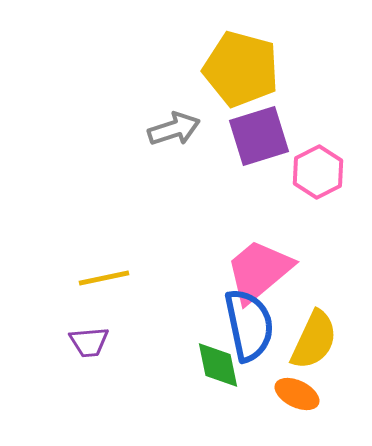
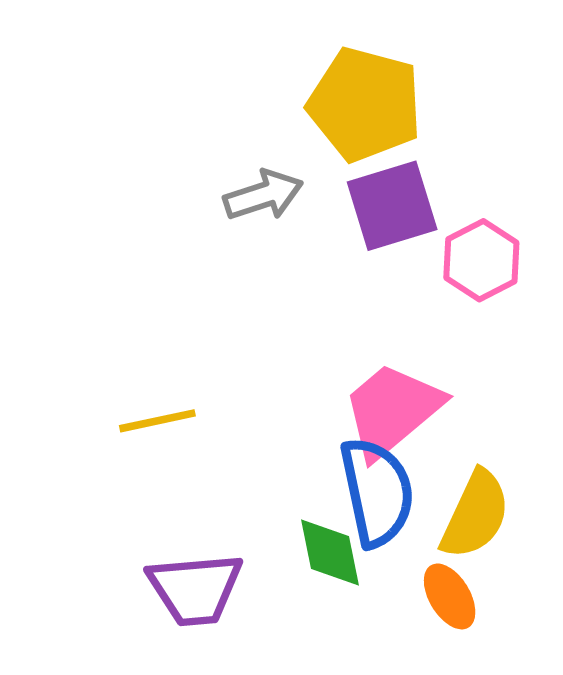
purple trapezoid: (89, 342) -> (195, 589), moved, size x1.6
orange ellipse: (297, 394) -> (450, 596), turned 33

